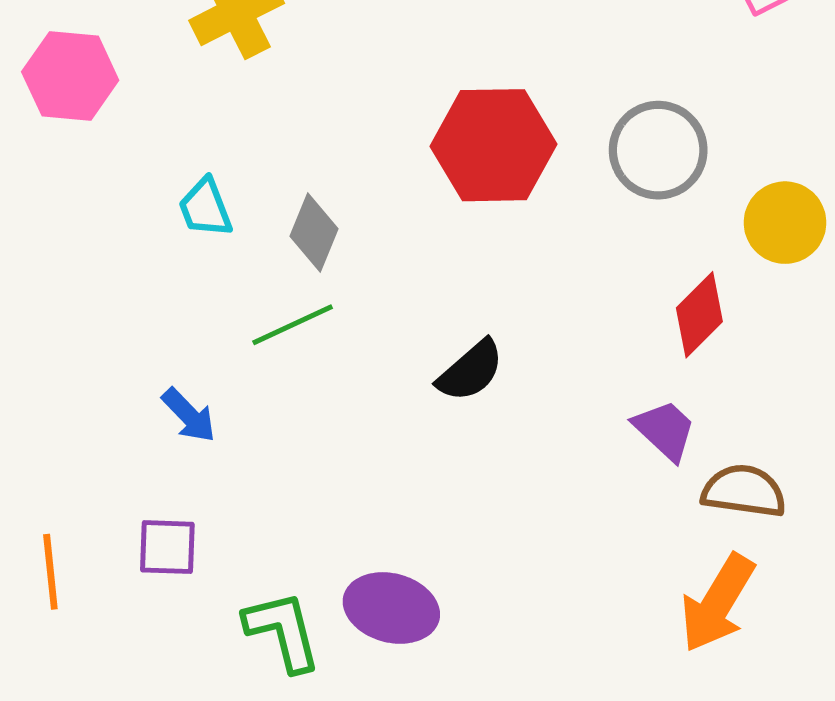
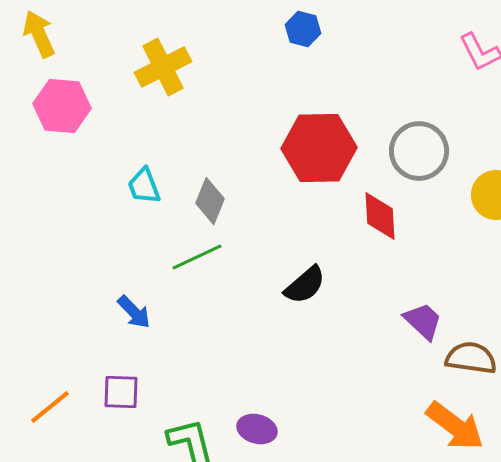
red diamond: (699, 315) -> (380, 216), moved, turned -48
orange line: (50, 572) -> (50, 407), turned 57
orange arrow: (717, 603) -> (455, 426), turned -84
purple ellipse: (391, 608) -> (257, 429), size x0.7

